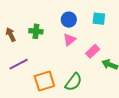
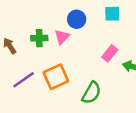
pink triangle: (69, 40) -> (62, 37), moved
orange square: (44, 81) -> (56, 77), moved

